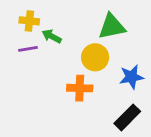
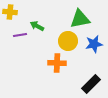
yellow cross: (29, 21) -> (10, 12), moved
blue star: (131, 77) -> (94, 44), moved

